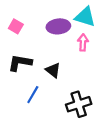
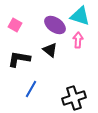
purple ellipse: (58, 26) -> (55, 25), turned 40
black triangle: (53, 70) -> (50, 50), moved

